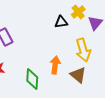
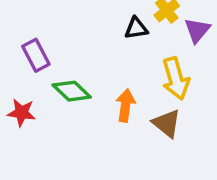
green diamond: (32, 79) -> (72, 91), moved, turned -50

